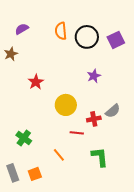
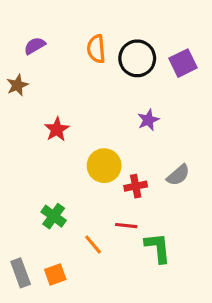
red cross: (94, 119) -> (136, 186), moved
red line: (77, 133) -> (126, 226), moved
green cross: (24, 138) -> (54, 216), moved

